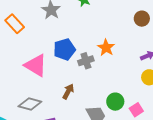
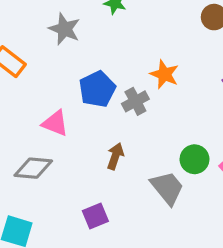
pink triangle: (36, 65) -> (55, 123), size x0.7
gray diamond: (30, 104) -> (33, 168), moved

